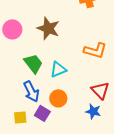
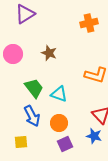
brown star: (48, 28) -> (49, 53), size x0.7
cyan triangle: (58, 69) -> (59, 94), turned 42
purple square: (42, 113) -> (65, 144), moved, turned 35

